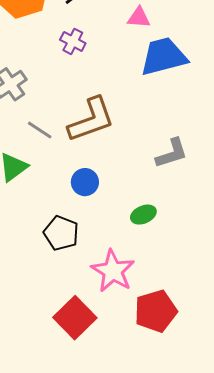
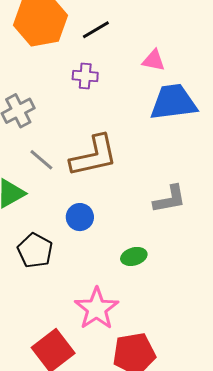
purple cross: (73, 41) -> (85, 76), turned -30
black pentagon: (61, 233) -> (35, 251), moved

